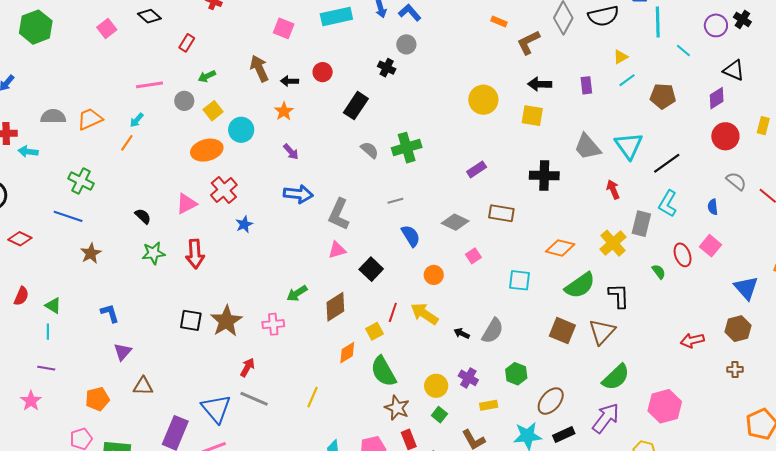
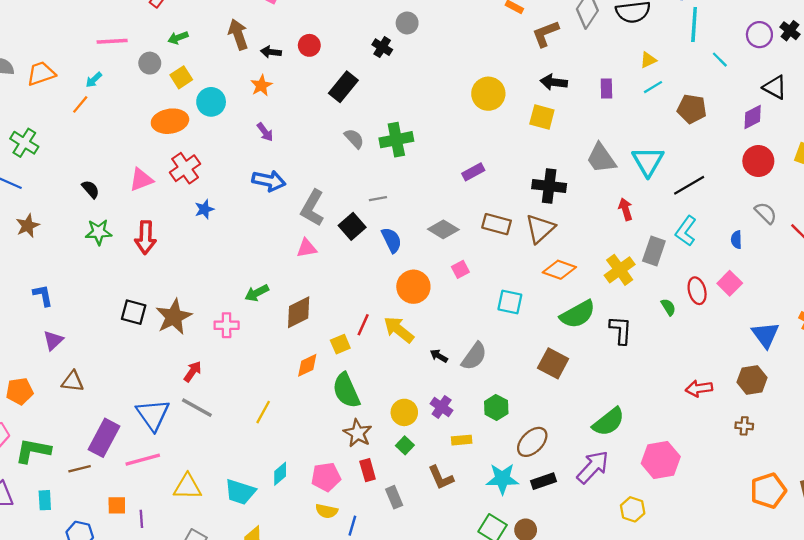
black square: (371, 269) -> (352, 226), moved
orange circle: (434, 275) -> (413, 287), size x1.5
brown triangle: (602, 332) -> (540, 229), moved

